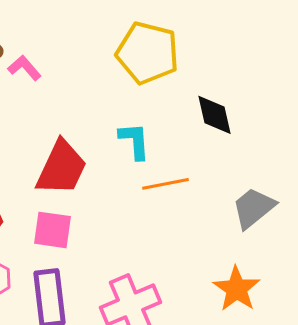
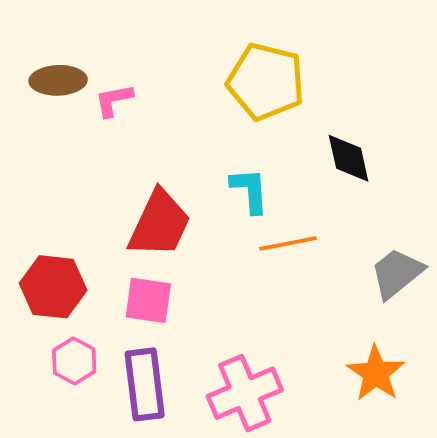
pink L-shape: (24, 68) -> (114, 100), turned -60

